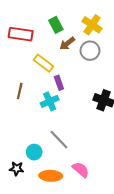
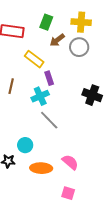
green rectangle: (56, 25) -> (46, 22), turned 49
yellow cross: (92, 25) -> (81, 22), turned -30
gray line: (59, 140) -> (49, 120), moved

